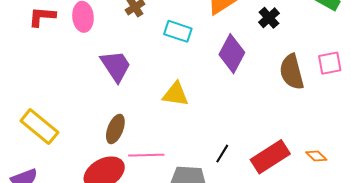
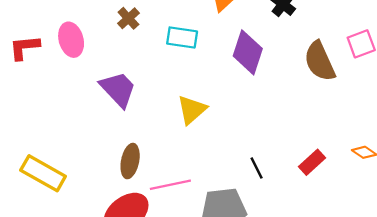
yellow triangle: (176, 94) -> (192, 110), turned -40
black line: (222, 154) -> (257, 168), turned -48
red rectangle: (270, 157) -> (312, 162), size x0.6

